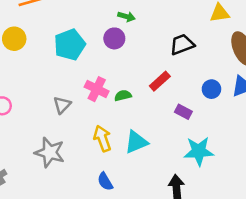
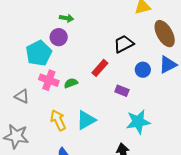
black trapezoid: (182, 44) -> (124, 44), moved
cyan pentagon: (70, 45) -> (39, 53), moved
gray triangle: (62, 105) -> (22, 96), turned -42

